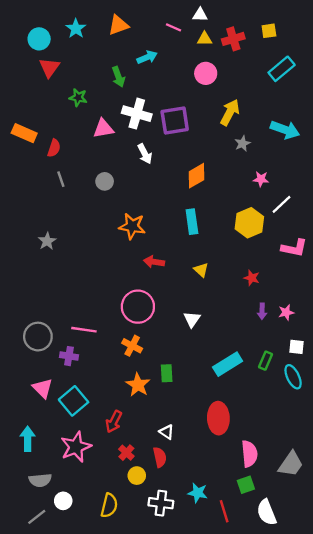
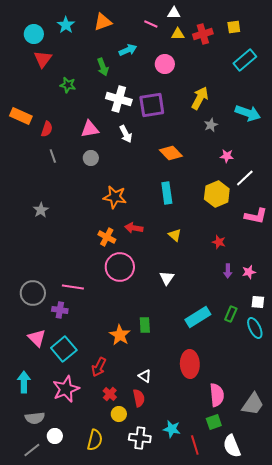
pink circle: (206, 73) -> (165, 64), moved
pink triangle: (103, 129) -> (90, 129), moved
orange diamond: (197, 176) -> (171, 153), turned 75
orange cross: (132, 346) -> (107, 237), moved

